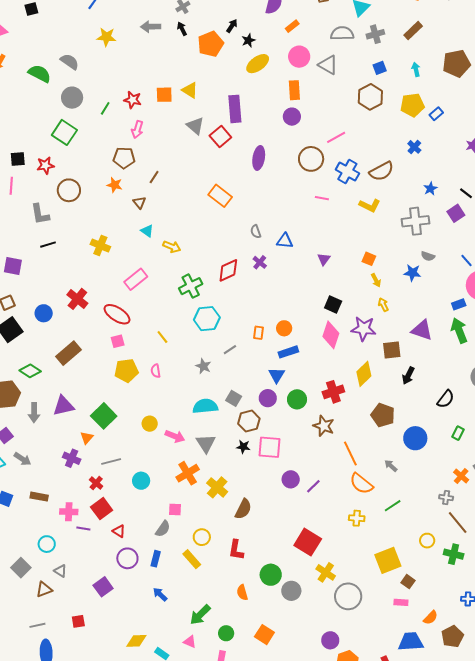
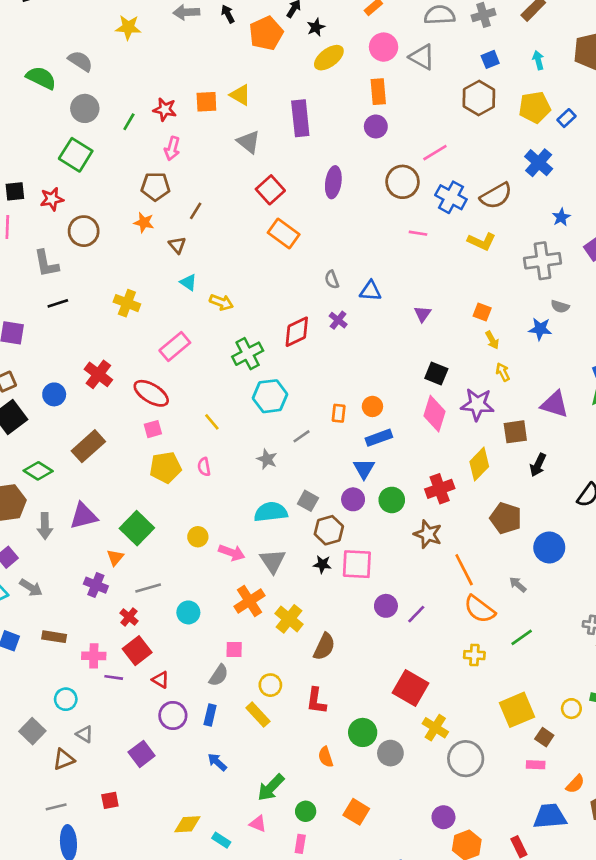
red square: (220, 137) -> (270, 190), moved
blue cross: (414, 147) -> (539, 163), size x1.5
yellow circle: (427, 541) -> (571, 709), moved

